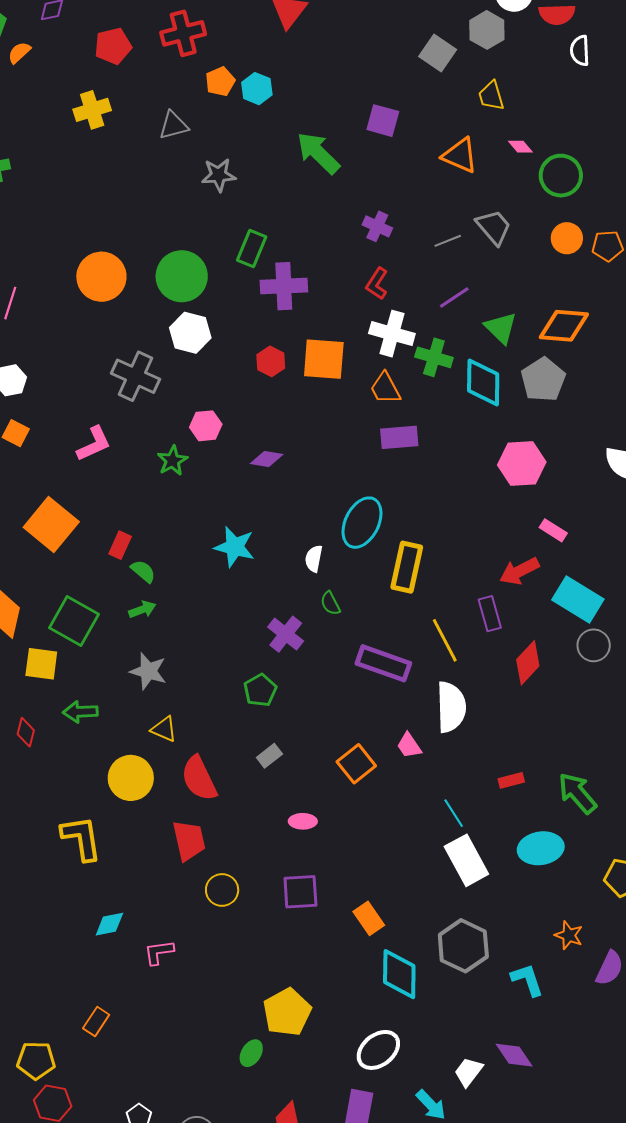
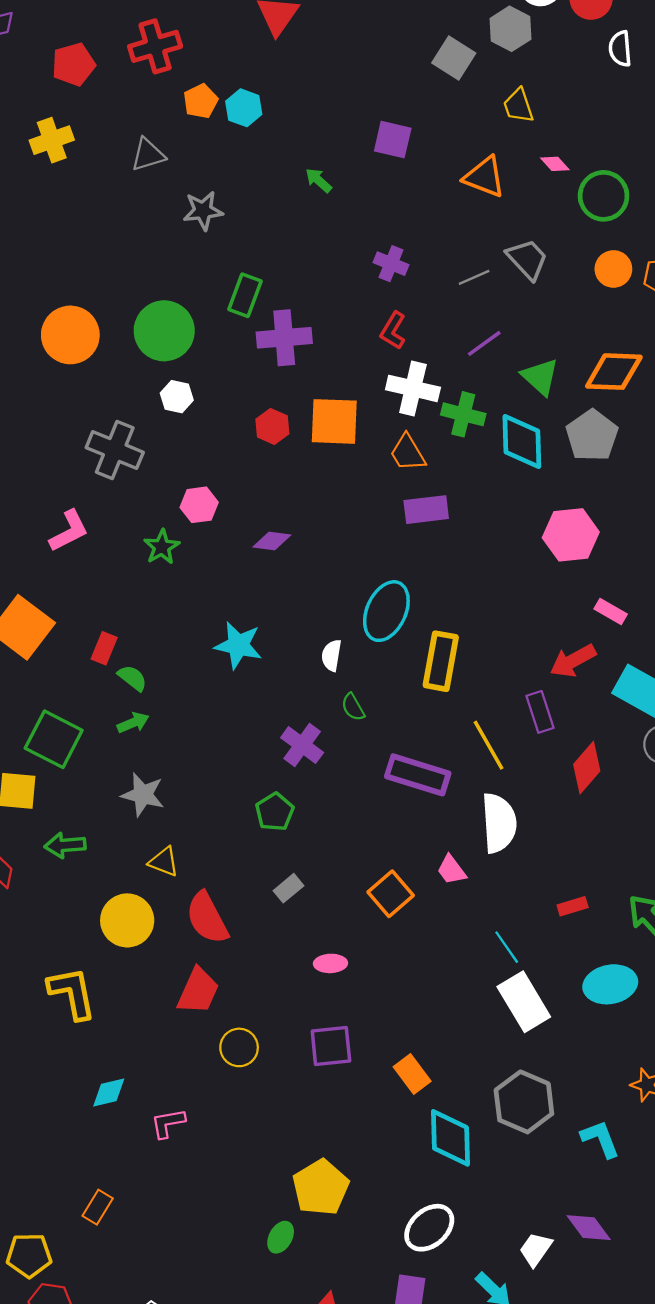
green arrow: (318, 153) -> (319, 180), size x0.5
white hexagon: (190, 333) -> (177, 397), size x0.7
red trapezoid: (189, 840) -> (198, 991), turned 39

